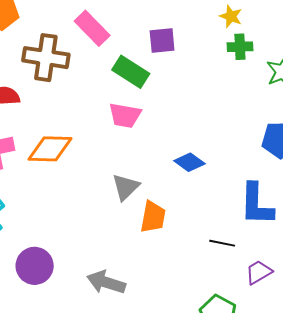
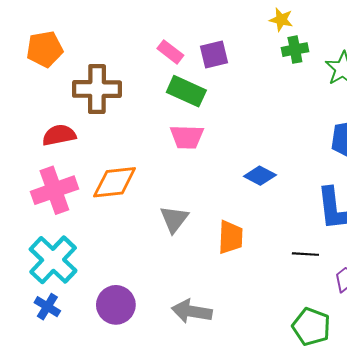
pink rectangle: (92, 28) -> (170, 52), moved, size x0.7
gray triangle: (126, 187) -> (174, 219), moved

